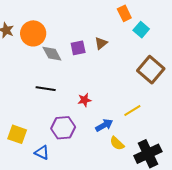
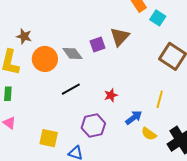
orange circle: (33, 33) -> (45, 59), moved
brown triangle: (101, 43) -> (120, 37), size x1.5
black line: (46, 89) -> (71, 89), turned -30
yellow line: (132, 111) -> (160, 99), turned -36

